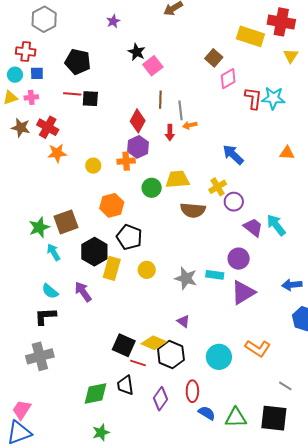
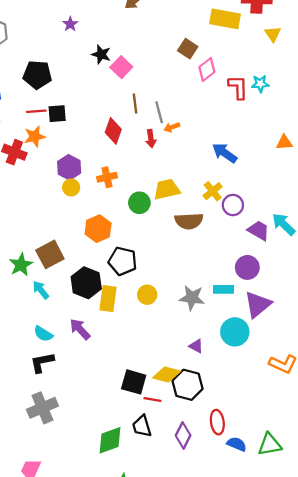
cyan star: (273, 98) -> (260, 84), size x0.7
purple hexagon: (138, 147) -> (69, 167), moved
orange star: (57, 153) -> (35, 136), moved
cyan circle: (219, 357) -> (235, 332), moved

